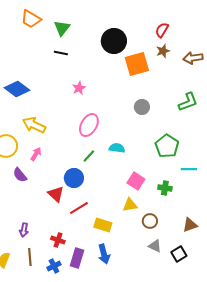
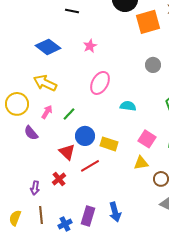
blue diamond: (17, 89) -> (48, 47), moved
green line: (89, 156) -> (69, 114), moved
yellow rectangle: (103, 225) -> (109, 144), moved
red cross: (58, 240) -> (59, 179), moved, turned 32

